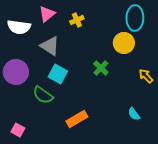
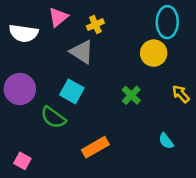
gray triangle: (50, 46) -> (82, 52), moved
green cross: (101, 68) -> (131, 95), moved

